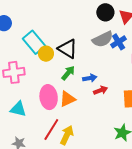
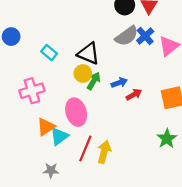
cyan rectangle: (34, 42) -> (49, 53), size x0.6
yellow circle: (46, 54) -> (83, 74), moved
orange triangle: (67, 99) -> (46, 127), moved
cyan triangle: (18, 109) -> (59, 136), moved, turned -42

